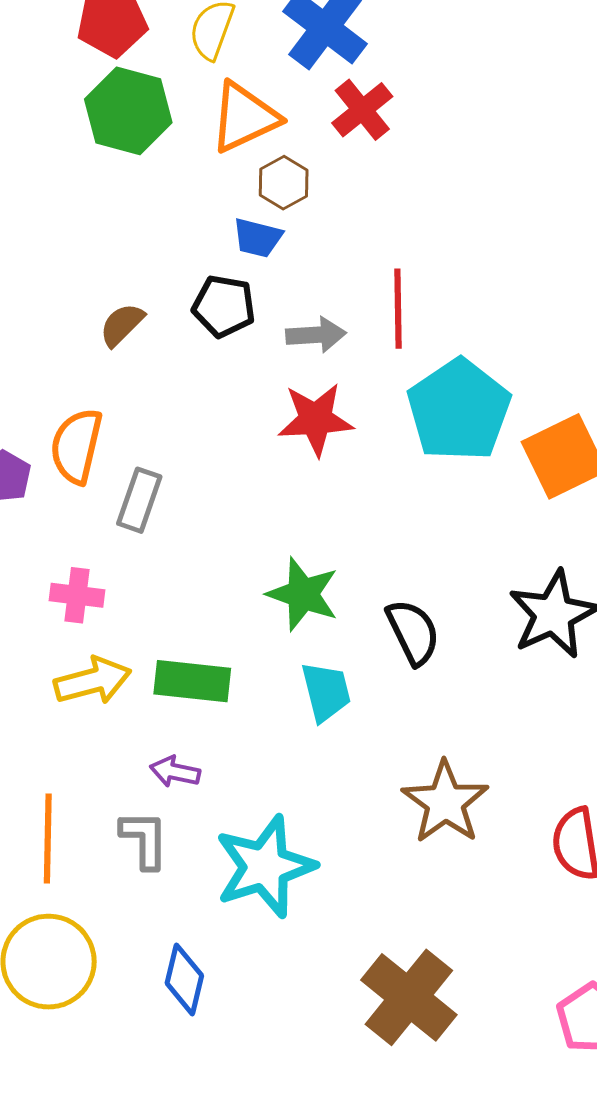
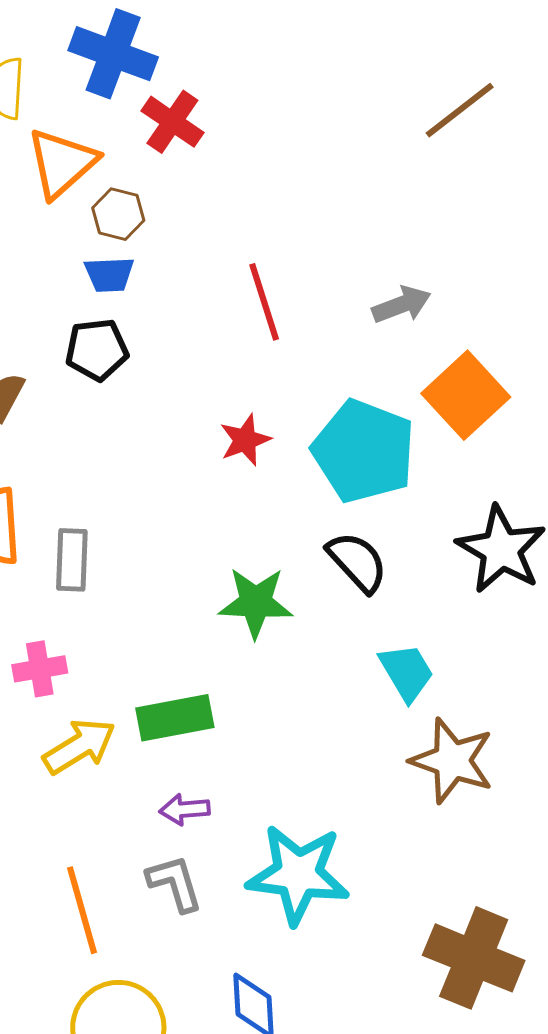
gray arrow: (316, 335) -> (402, 305), moved
cyan pentagon: (459, 410) -> (364, 451), moved
red star: (316, 419) -> (245, 440), moved, size x0.7
black semicircle: (413, 632) -> (357, 562), moved
cyan trapezoid: (326, 692) -> (407, 672), moved
cyan star: (265, 867) -> (298, 874), turned -30

